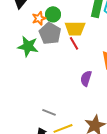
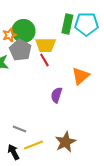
green circle: (53, 14) -> (23, 31), size x1.5

